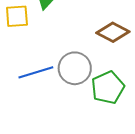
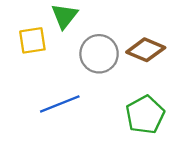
gray circle: (75, 68) -> (99, 54), moved

